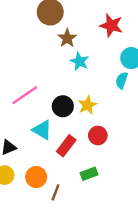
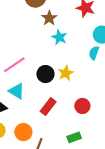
cyan triangle: (42, 130) -> (17, 91), moved
red circle: (98, 135) -> (82, 106), moved
green rectangle: (89, 174) -> (74, 137), moved

